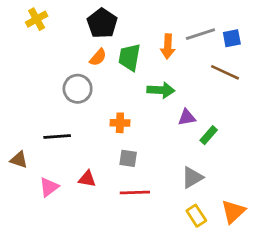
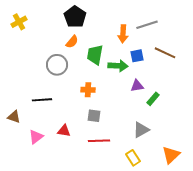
yellow cross: (37, 19) -> (19, 22), moved
blue square: (232, 38) -> (137, 56), moved
green trapezoid: (129, 57) -> (95, 55), moved
yellow rectangle: (196, 216) -> (133, 158), moved

